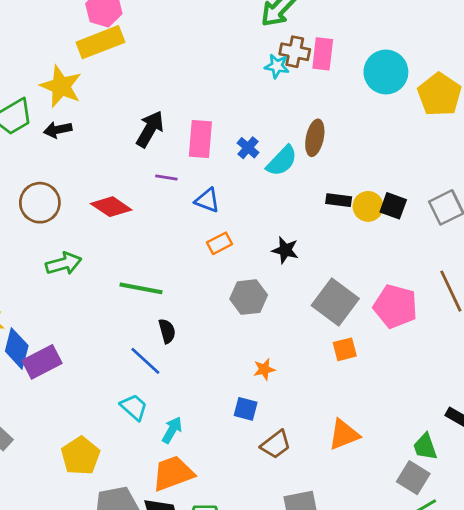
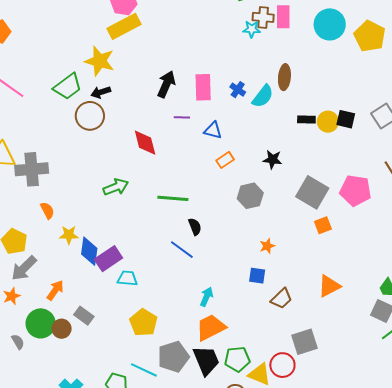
brown circle: (40, 203) -> (90, 116), moved
red diamond: (111, 207) -> (145, 143), turned 48
cyan trapezoid: (134, 407) -> (127, 278), moved, turned -30

